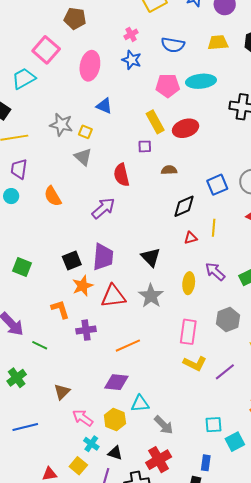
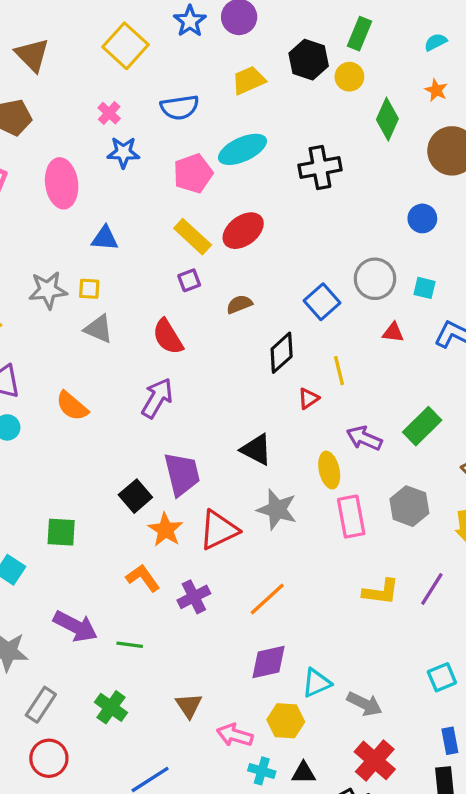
pink rectangle: (188, 332) -> (351, 517), moved

